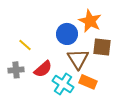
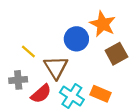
brown square: (102, 47) -> (116, 54), turned -36
brown triangle: (78, 59) -> (56, 67), moved
red semicircle: (43, 69) -> (41, 94), moved

